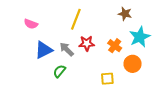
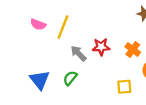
yellow line: (76, 19) -> (63, 27), moved
blue triangle: (44, 50) -> (40, 80), moved, turned -42

